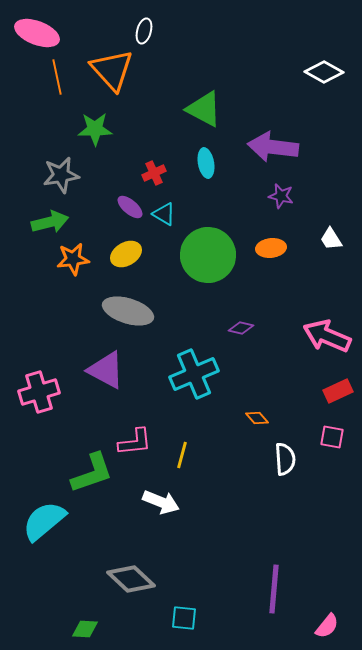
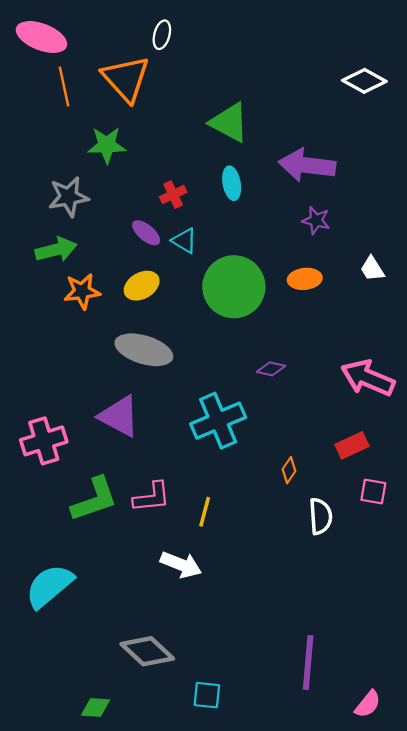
red rectangle: (338, 391) -> (352, 445), moved
orange diamond: (257, 418) -> (289, 470), turned 75
green L-shape: (92, 473) -> (94, 499), moved

